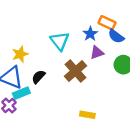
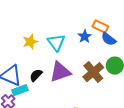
purple triangle: (97, 53) -> (60, 72), moved, size x1.6
yellow star: (20, 54) -> (30, 42), moved
brown cross: (75, 71) -> (93, 72), moved

